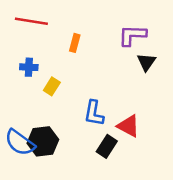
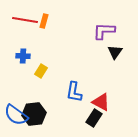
orange rectangle: (75, 43) -> (44, 21), moved
black rectangle: (107, 146) -> (94, 118), moved

